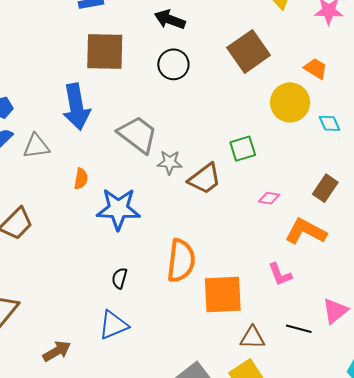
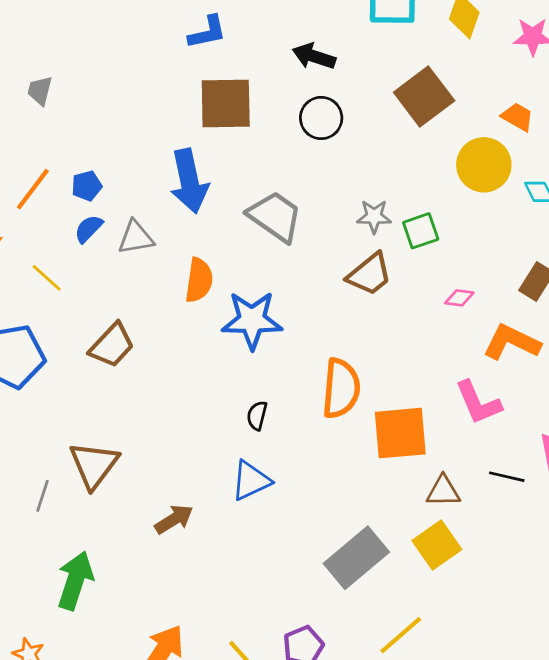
gray star: (170, 162) -> (374, 216), moved
orange semicircle: (81, 179) -> (199, 280), size x1.5
pink L-shape: (280, 274) -> (478, 403), size x1.4

